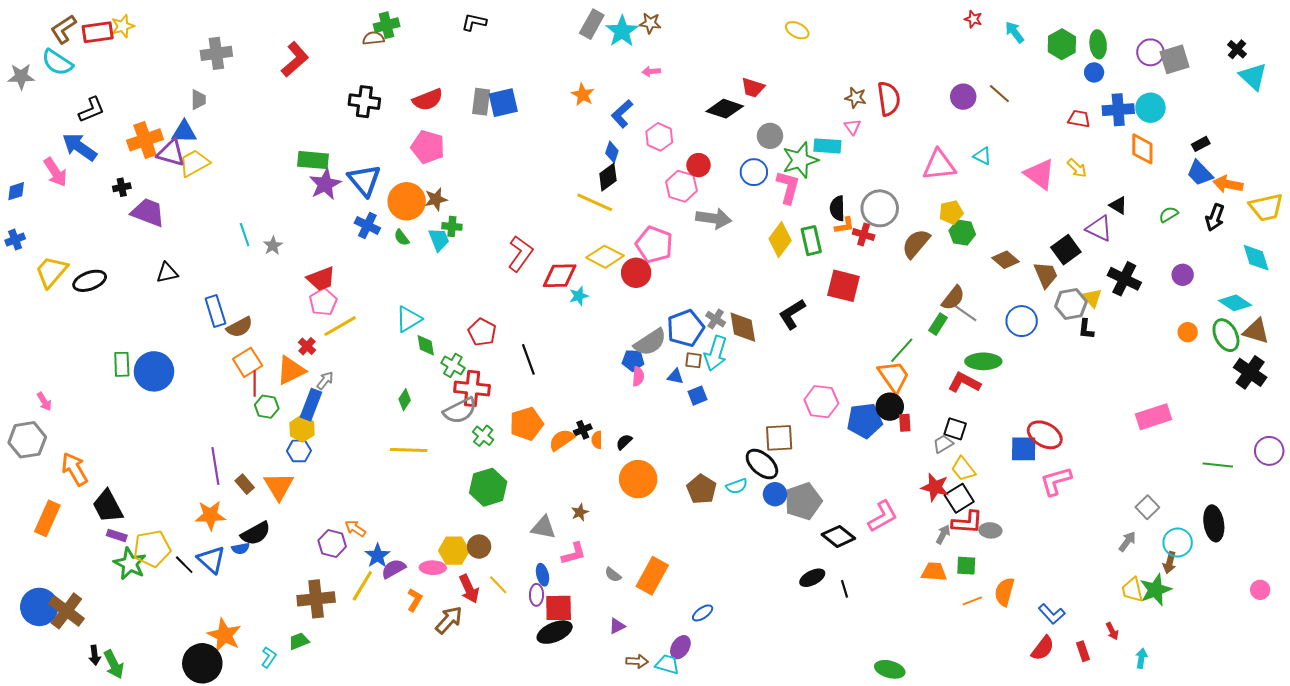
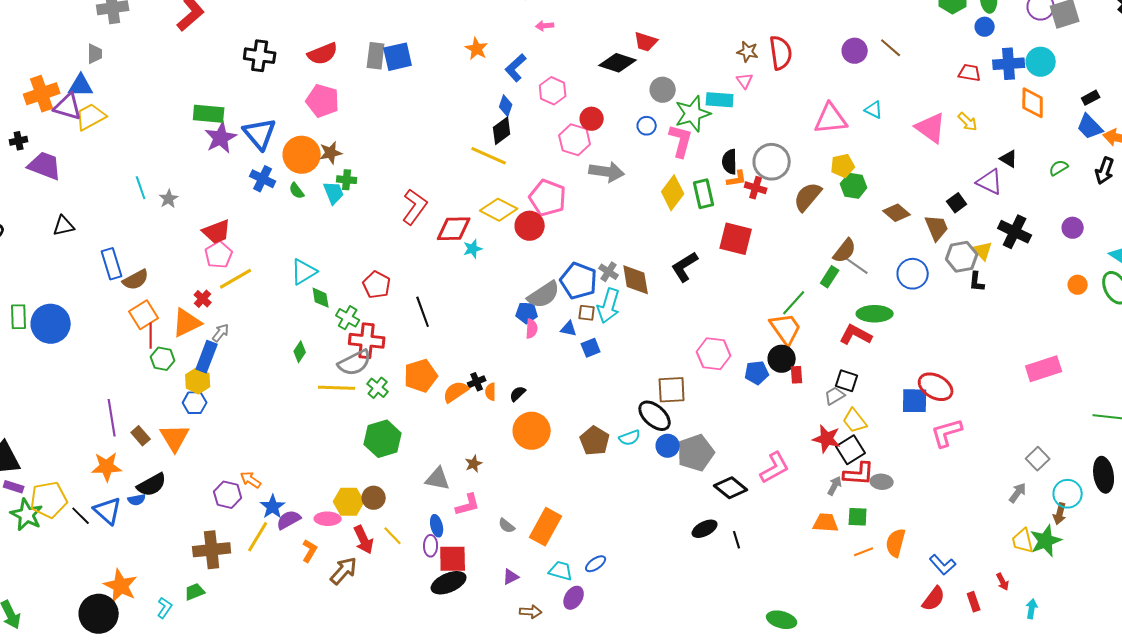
blue circle: (754, 172) -> (647, 126), size x0.7
black square: (1066, 250) -> (957, 203), size x0.7
blue pentagon: (685, 328) -> (579, 281), turned -30
blue pentagon: (865, 421) -> (757, 373), size x0.7
yellow line: (409, 450) -> (337, 388), moved
cyan trapezoid: (667, 664) -> (561, 571), moved

